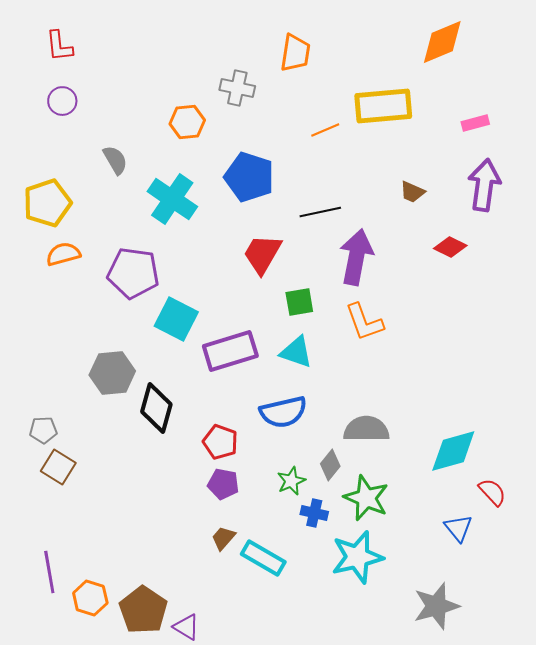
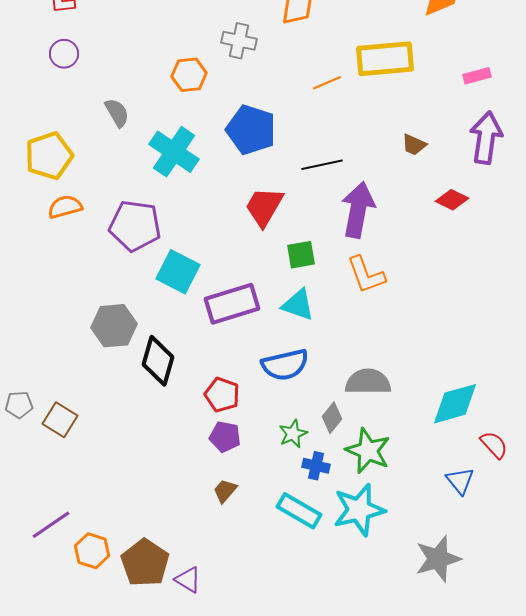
gray pentagon: (43, 430) -> (19, 405), moved
cyan rectangle: (263, 558) -> (299, 511), moved
purple line: (49, 572) -> (51, 525), turned 66

